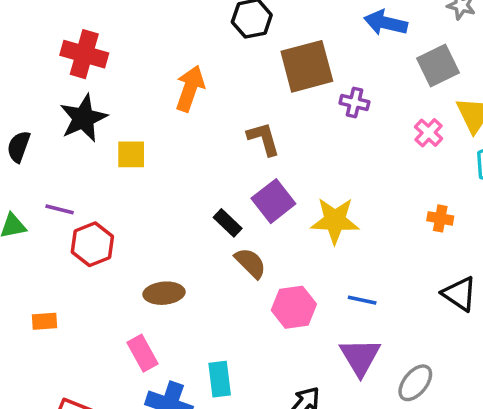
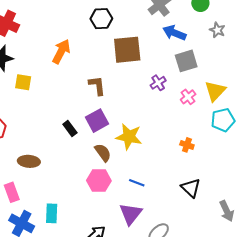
gray square: (438, 66) -> (186, 61), moved
purple cross: (354, 103) -> (158, 83), moved, turned 35
brown semicircle: (250, 263) -> (103, 153), moved

